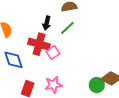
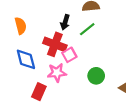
pink star: (53, 85) -> (57, 73), moved
green circle: (97, 85) -> (96, 76), moved

